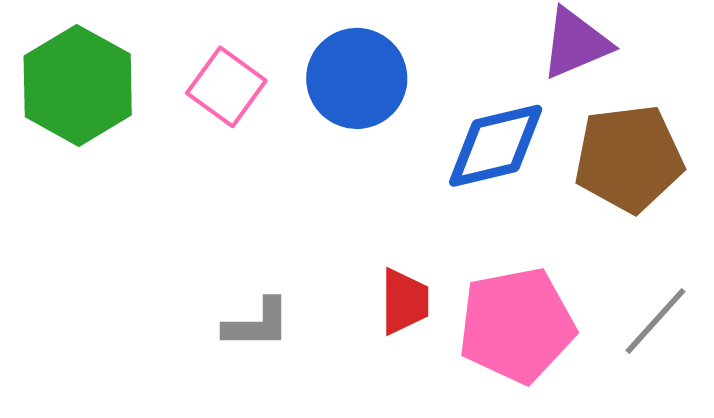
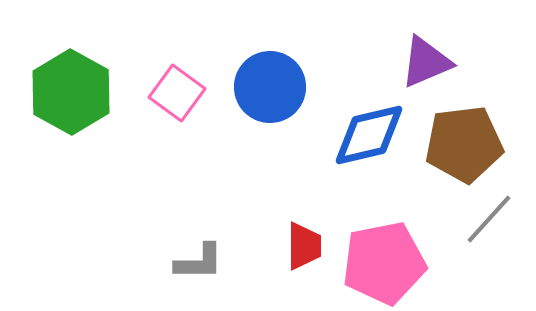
gray line: (655, 321) -> (489, 219), moved

